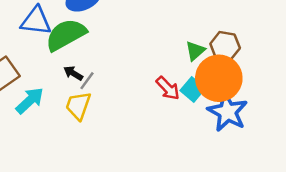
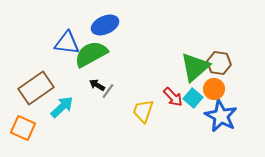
green triangle: (195, 51) -> (195, 67), size x1.8
orange circle: (219, 78) -> (214, 89), size x0.6
yellow trapezoid: (78, 106) -> (143, 111), moved

